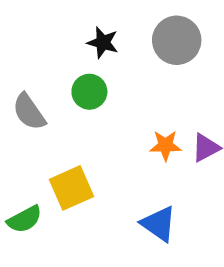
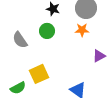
orange star: (165, 145) -> (82, 30), moved

